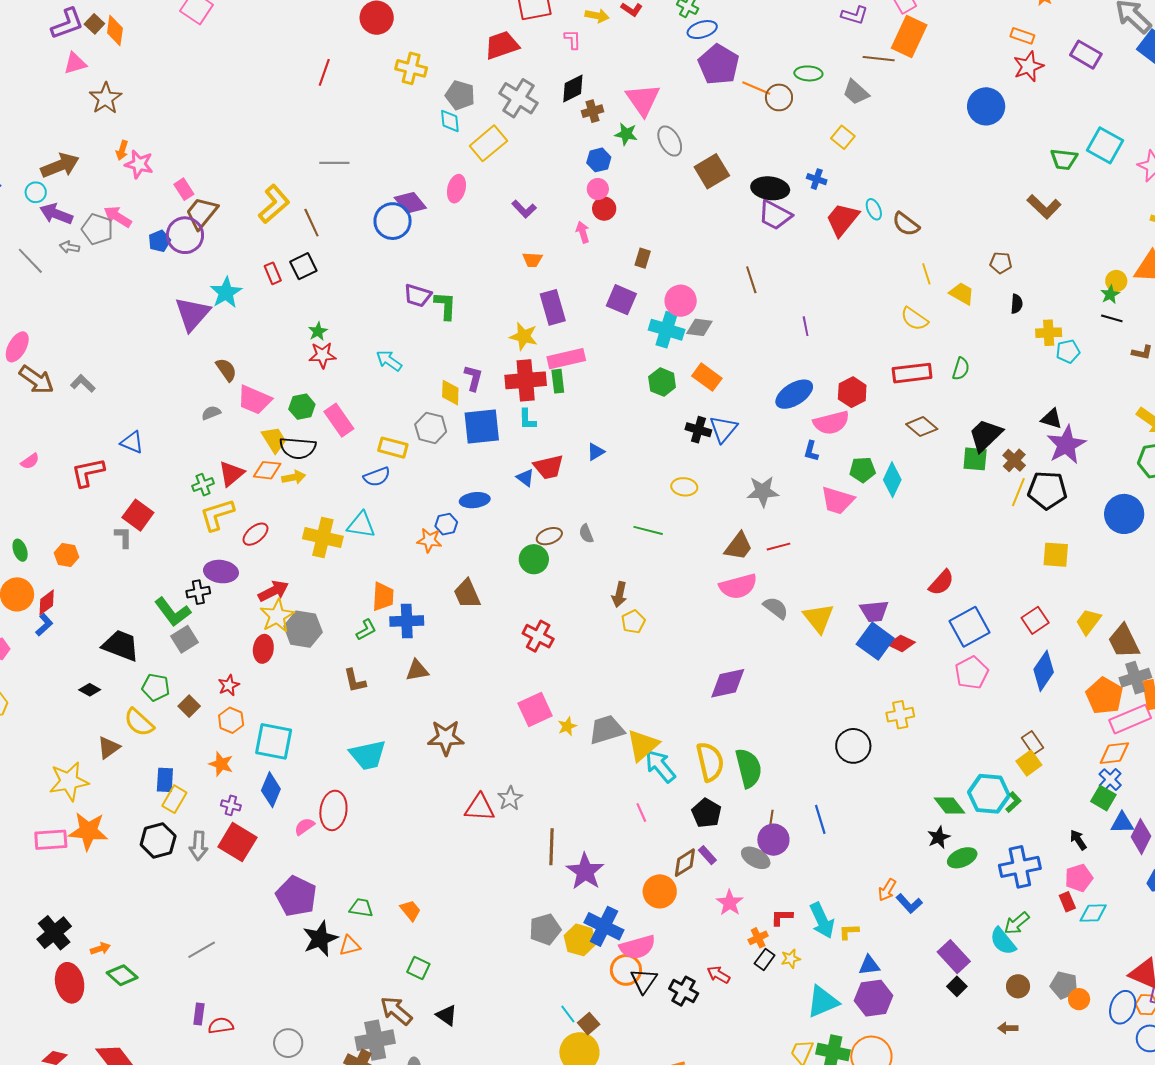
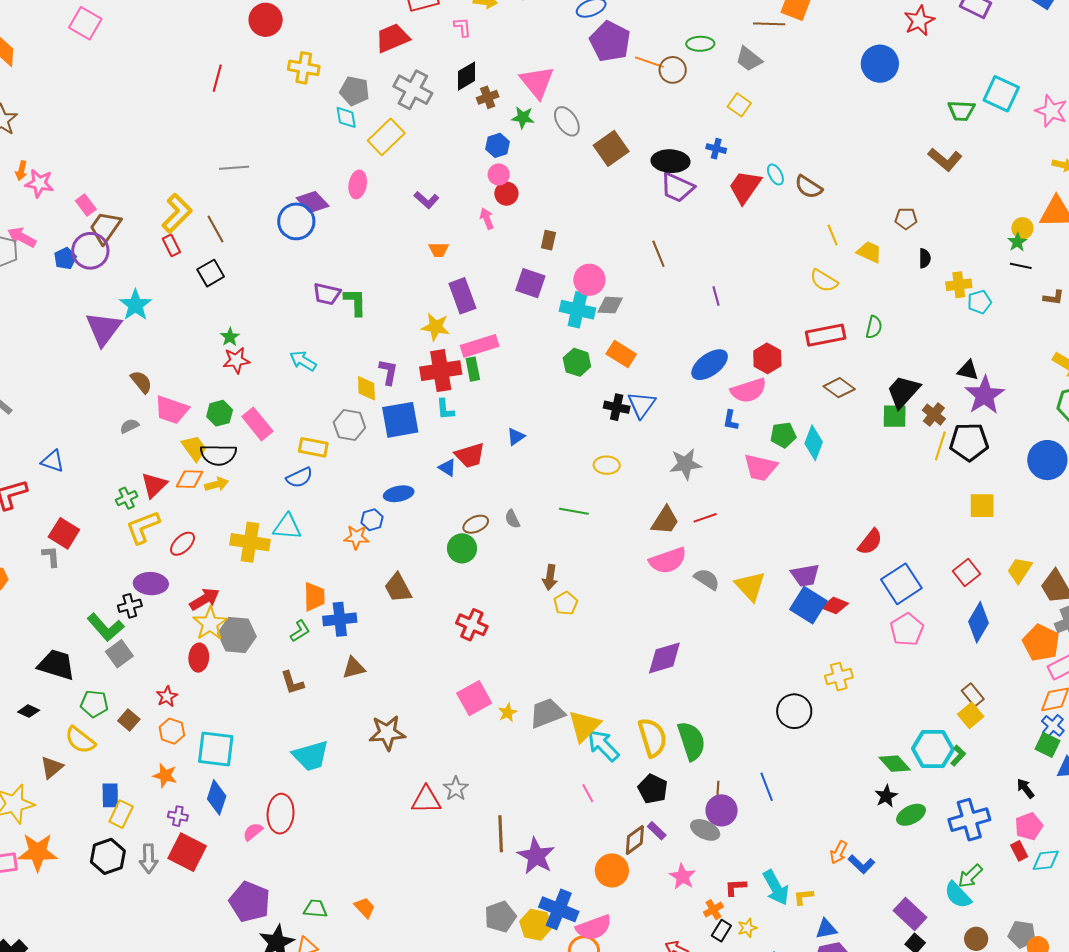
red rectangle: (273, 273) -> (171, 245), moved

